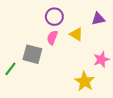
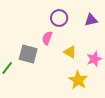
purple circle: (54, 17) -> (59, 18), moved
yellow triangle: (76, 34) -> (70, 52), moved

